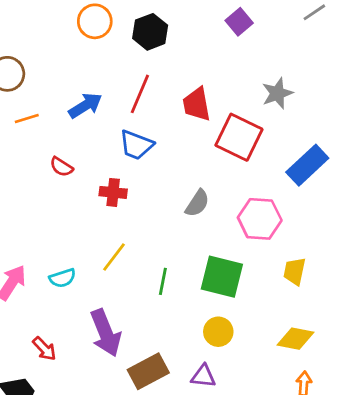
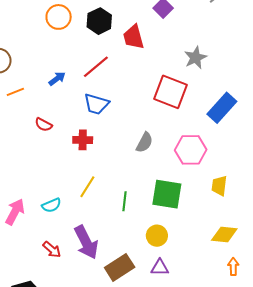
red line: (140, 94) -> (96, 67), turned 32
red trapezoid: (197, 104) -> (134, 37), moved
blue arrow: (85, 105) -> (57, 79), size x0.7
yellow circle: (218, 332) -> (157, 236), moved
red arrow: (44, 349) -> (52, 250), moved

